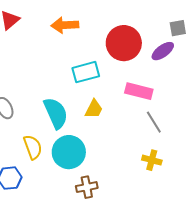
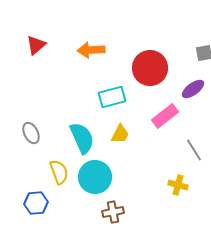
purple ellipse: (163, 51) -> (193, 89), moved
pink rectangle: (139, 91) -> (165, 116), turned -52
gray line: (154, 122) -> (194, 150), moved

